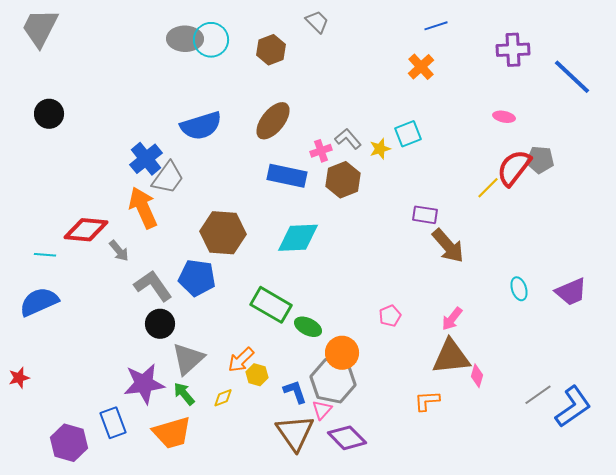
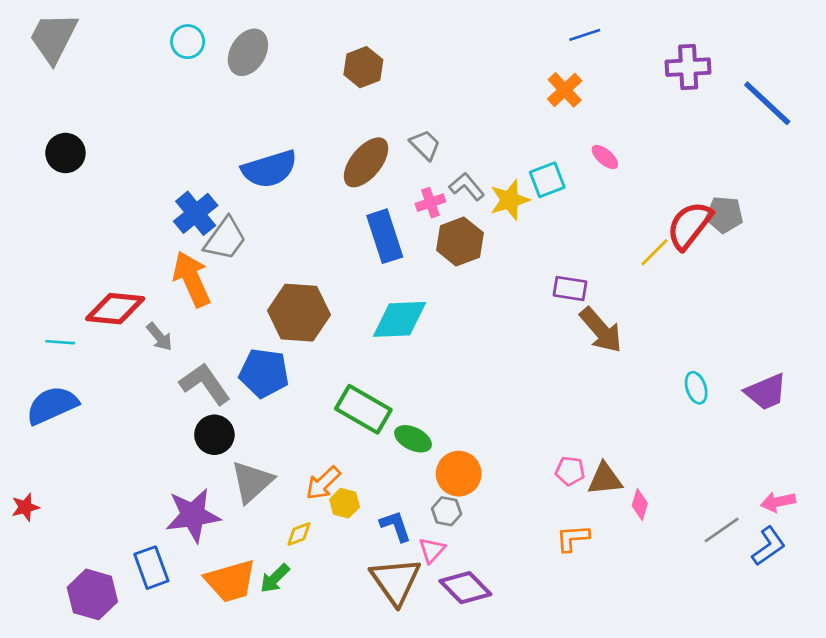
gray trapezoid: (317, 22) -> (425, 145), moved
gray ellipse: (185, 39) -> (248, 52), turned -60
cyan circle: (211, 40) -> (188, 42), moved, size x0.7
pink ellipse: (504, 117) -> (605, 157), moved, turned 30
yellow star: (380, 149) -> (510, 200), size x1.4
blue rectangle: (287, 176) -> (385, 236), turned 60
pink pentagon: (390, 316) -> (570, 471), moved, turned 30
pink arrow: (452, 319) -> (778, 502), moved, turned 40
brown triangle: (451, 357) -> (605, 479), size x0.7
gray hexagon: (333, 381) -> (447, 511), size x0.5
green arrow: (184, 394) -> (275, 578), moved, turned -95
blue L-shape: (573, 407) -> (769, 546), size x0.7

